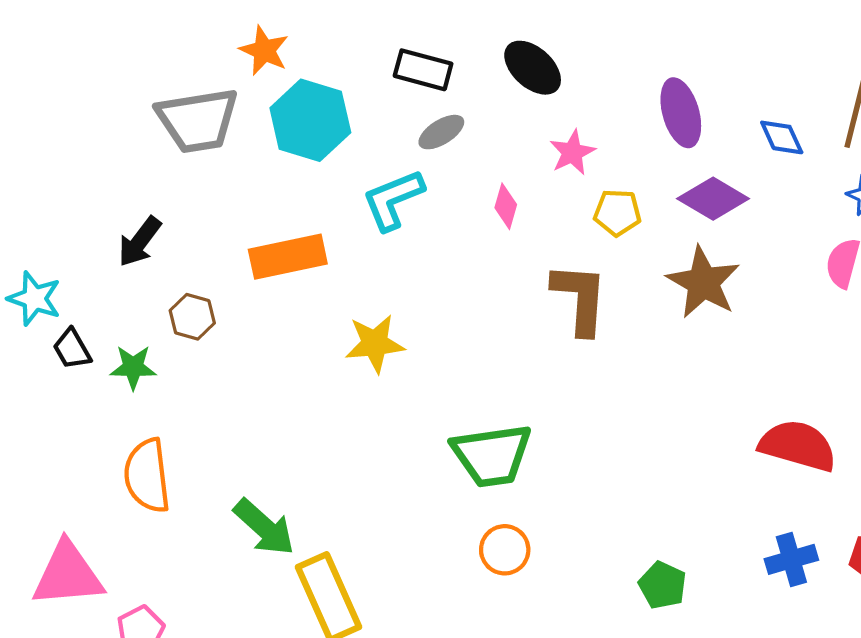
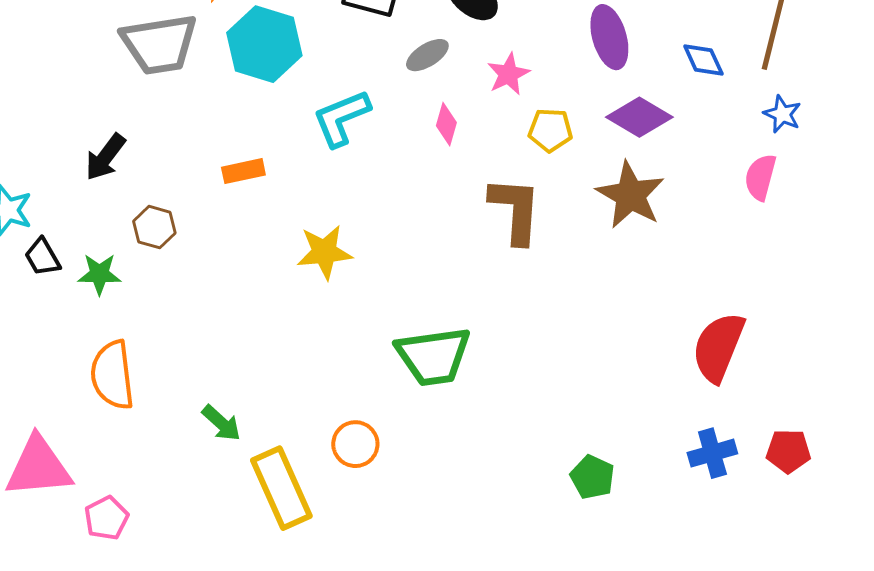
gray ellipse: (441, 132) -> (427, 55), moved
orange rectangle: (288, 257) -> (243, 171), size x0.6
red semicircle: (798, 446) -> (718, 347), turned -84
green arrow: (264, 527) -> (221, 423), size x0.7
orange circle: (505, 550) -> (355, 444), moved

